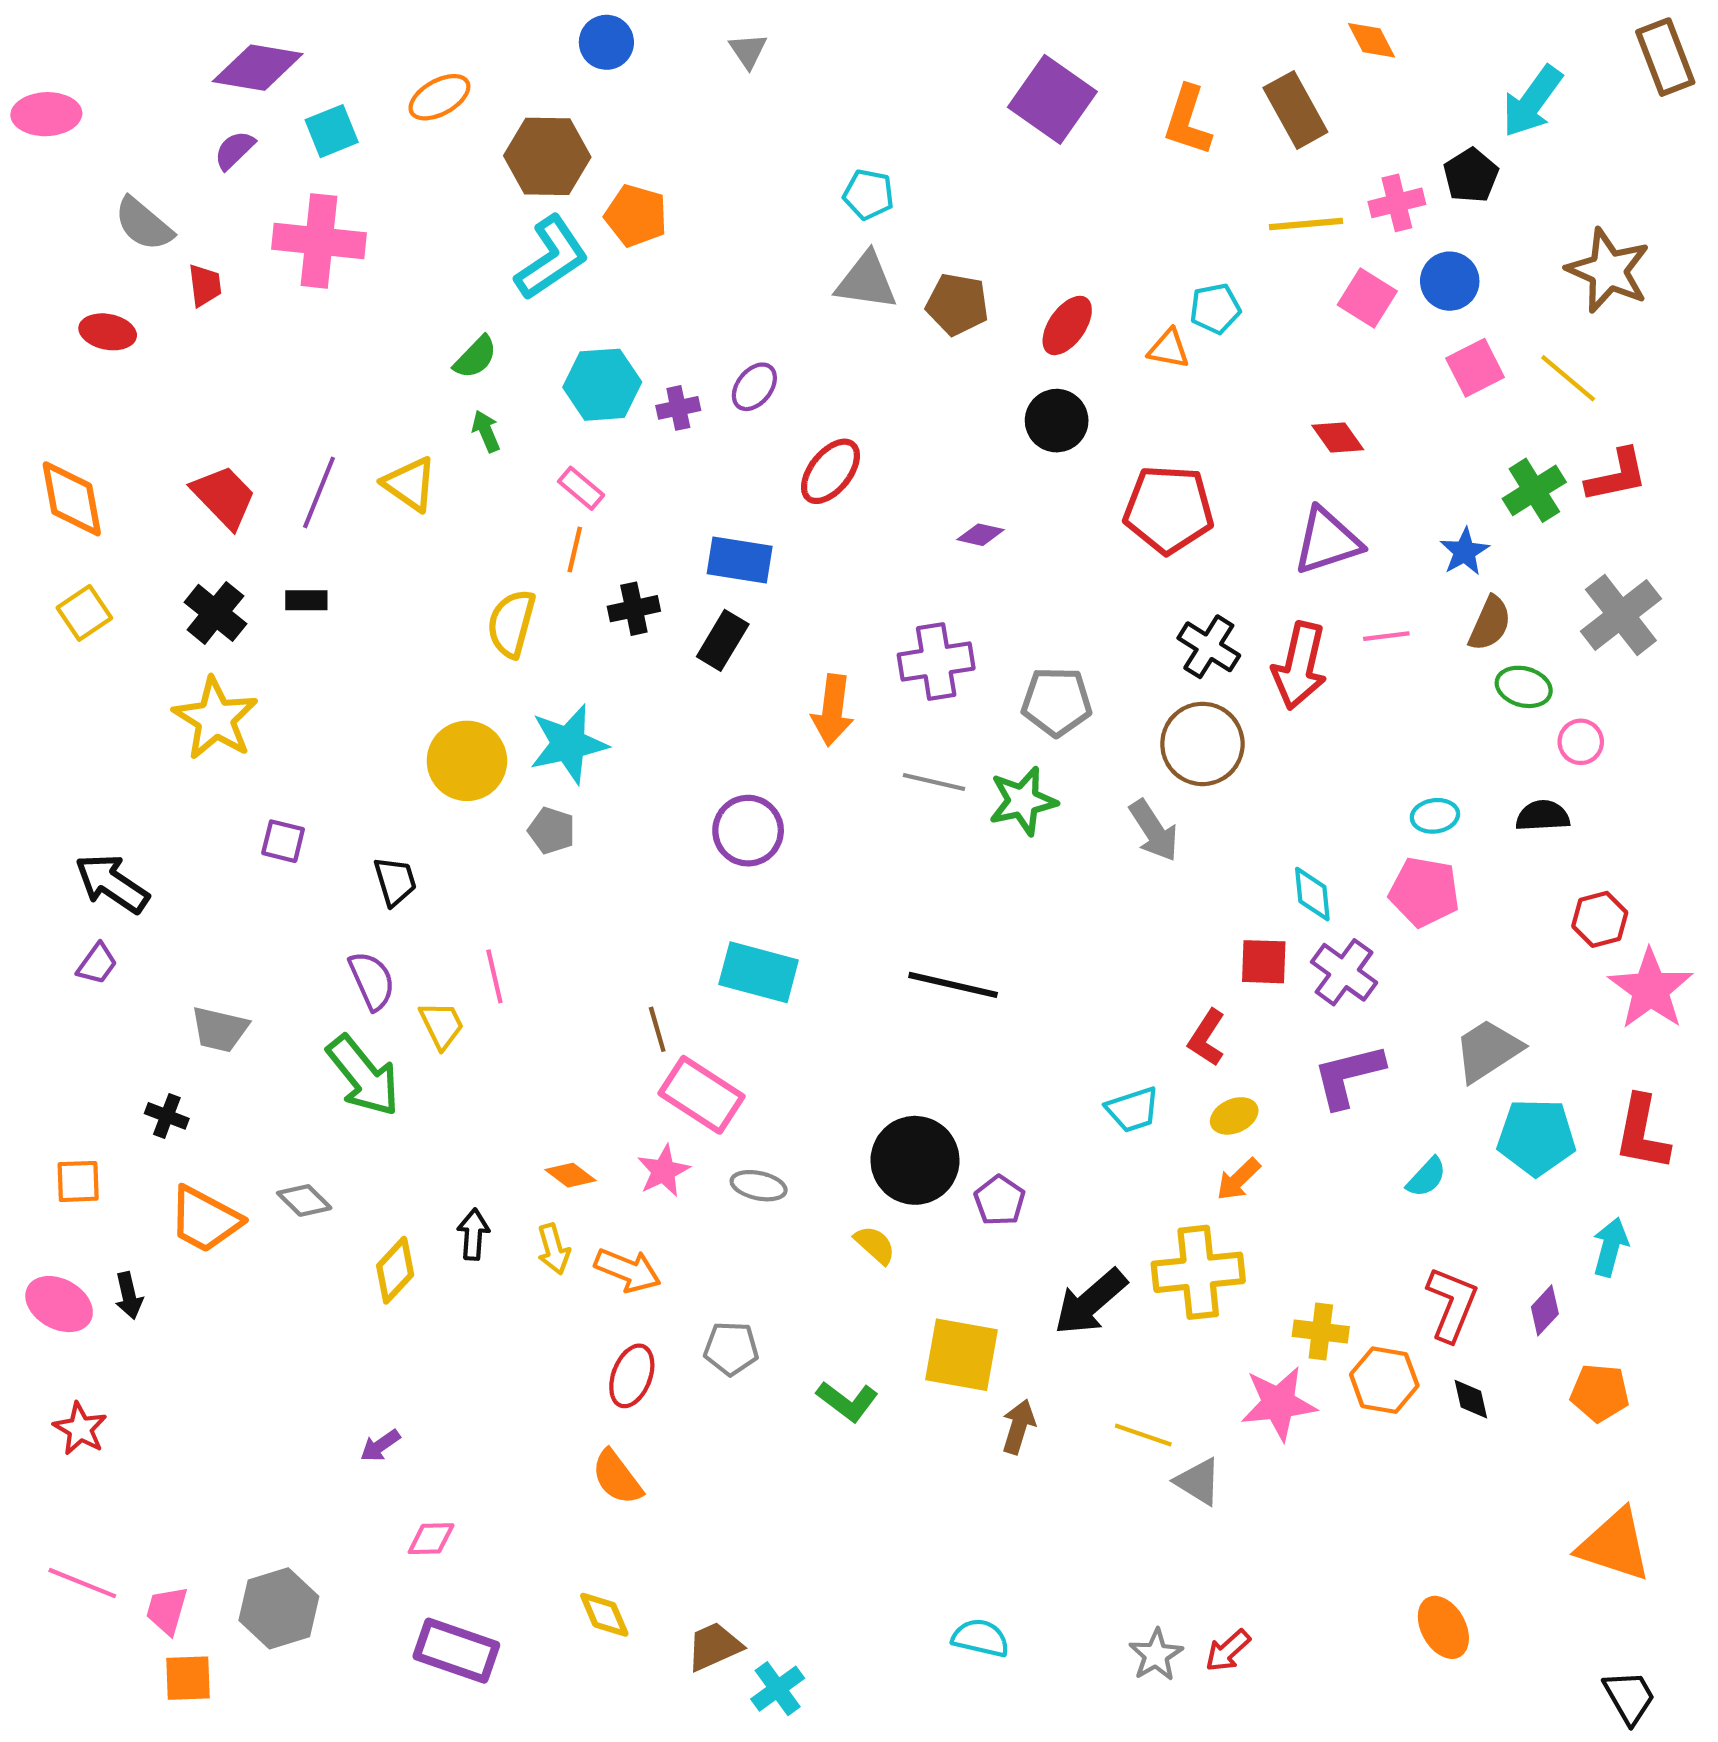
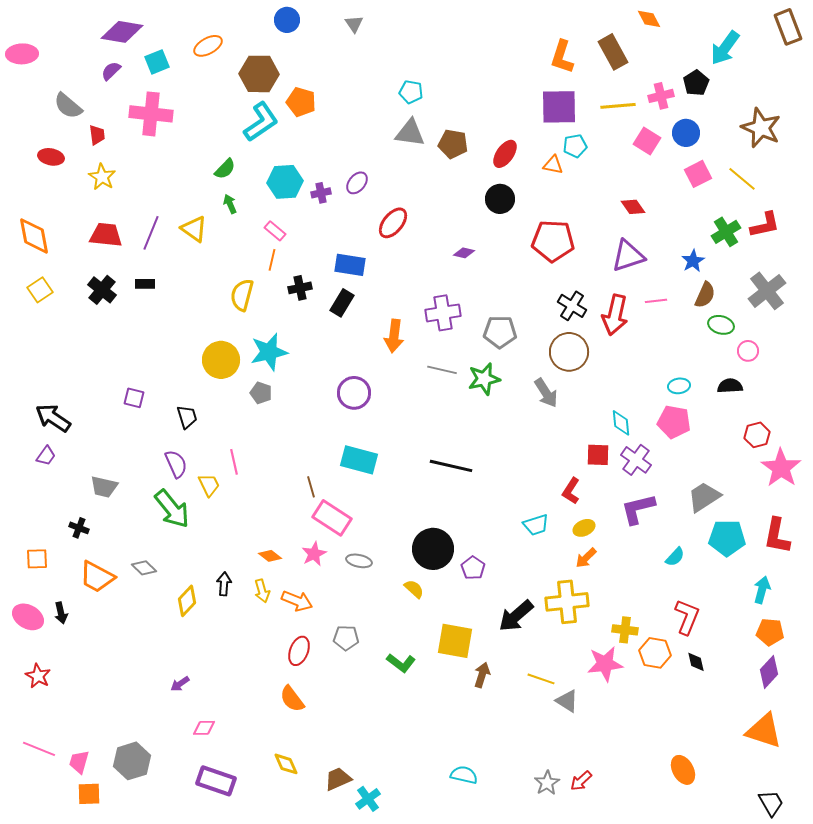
purple square: (1052, 99) -> (559, 107), moved, turned -36
red trapezoid: (224, 497) -> (106, 235), turned -40
yellow star: (215, 719) -> (102, 177), moved, size x0.7
purple diamond: (1545, 1310) -> (769, 672), moved, size x1.4
orange pentagon: (1600, 1393) -> (770, 632), moved

